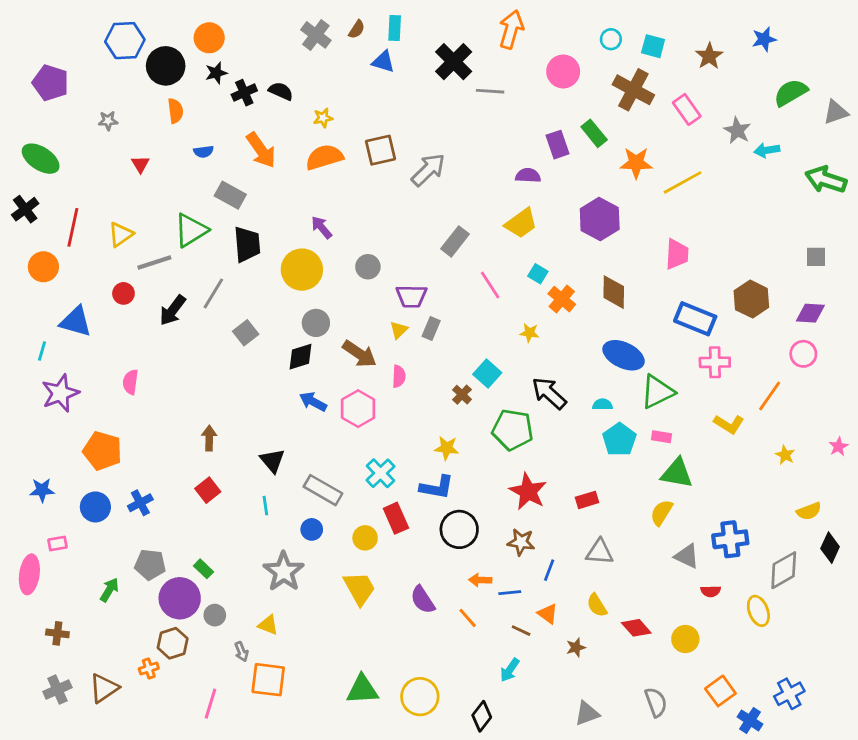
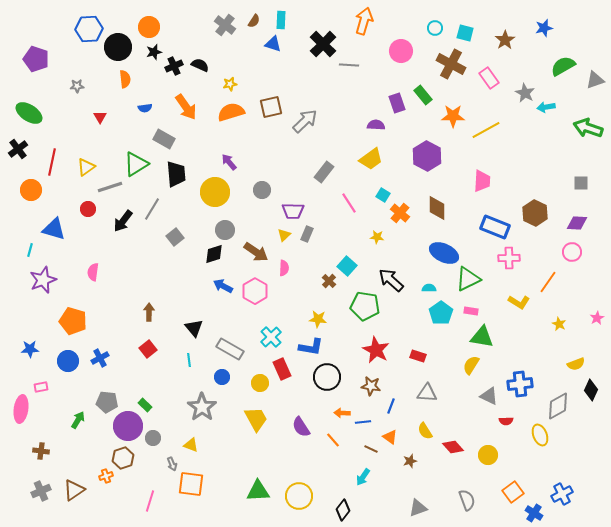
red rectangle: (587, 500) -> (418, 356), turned 35

